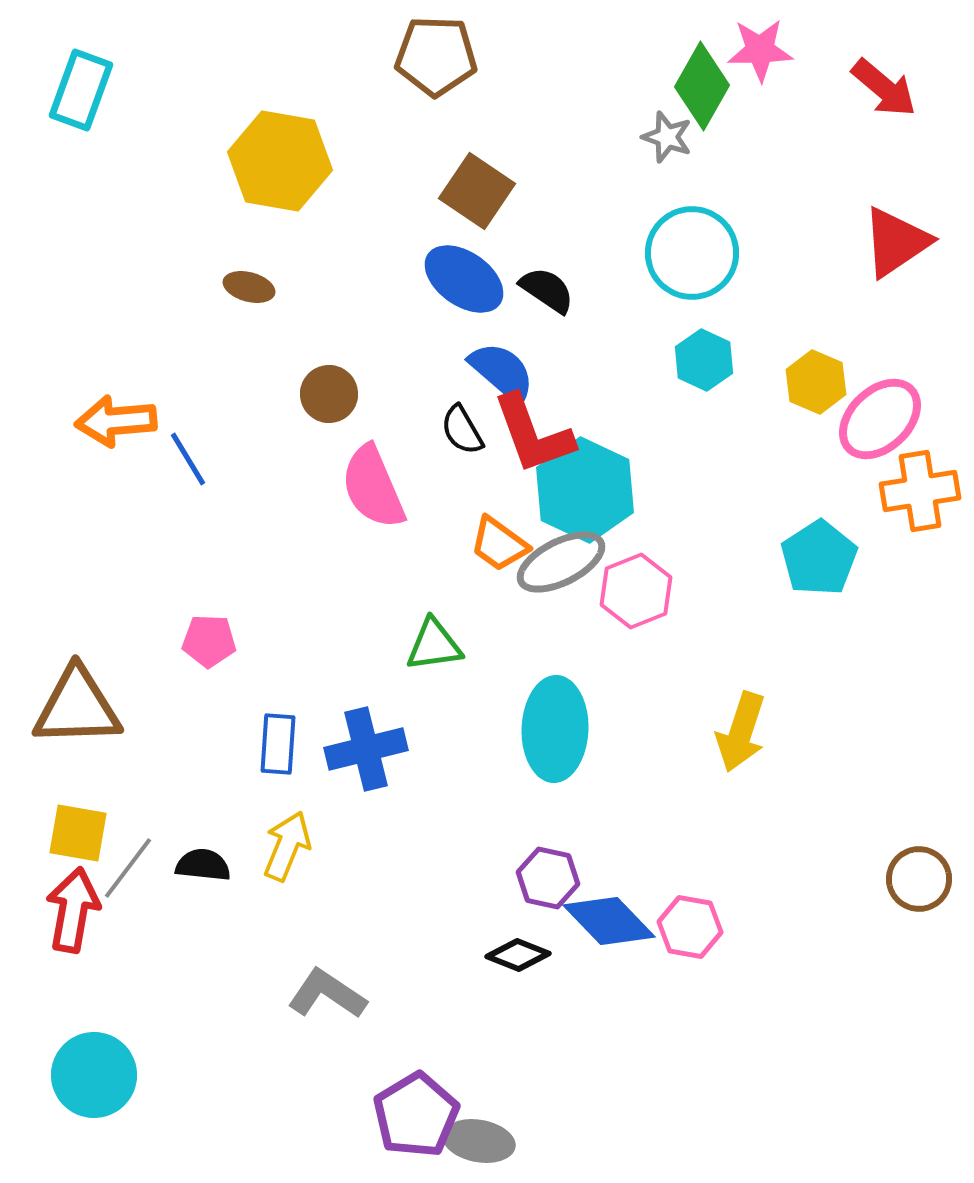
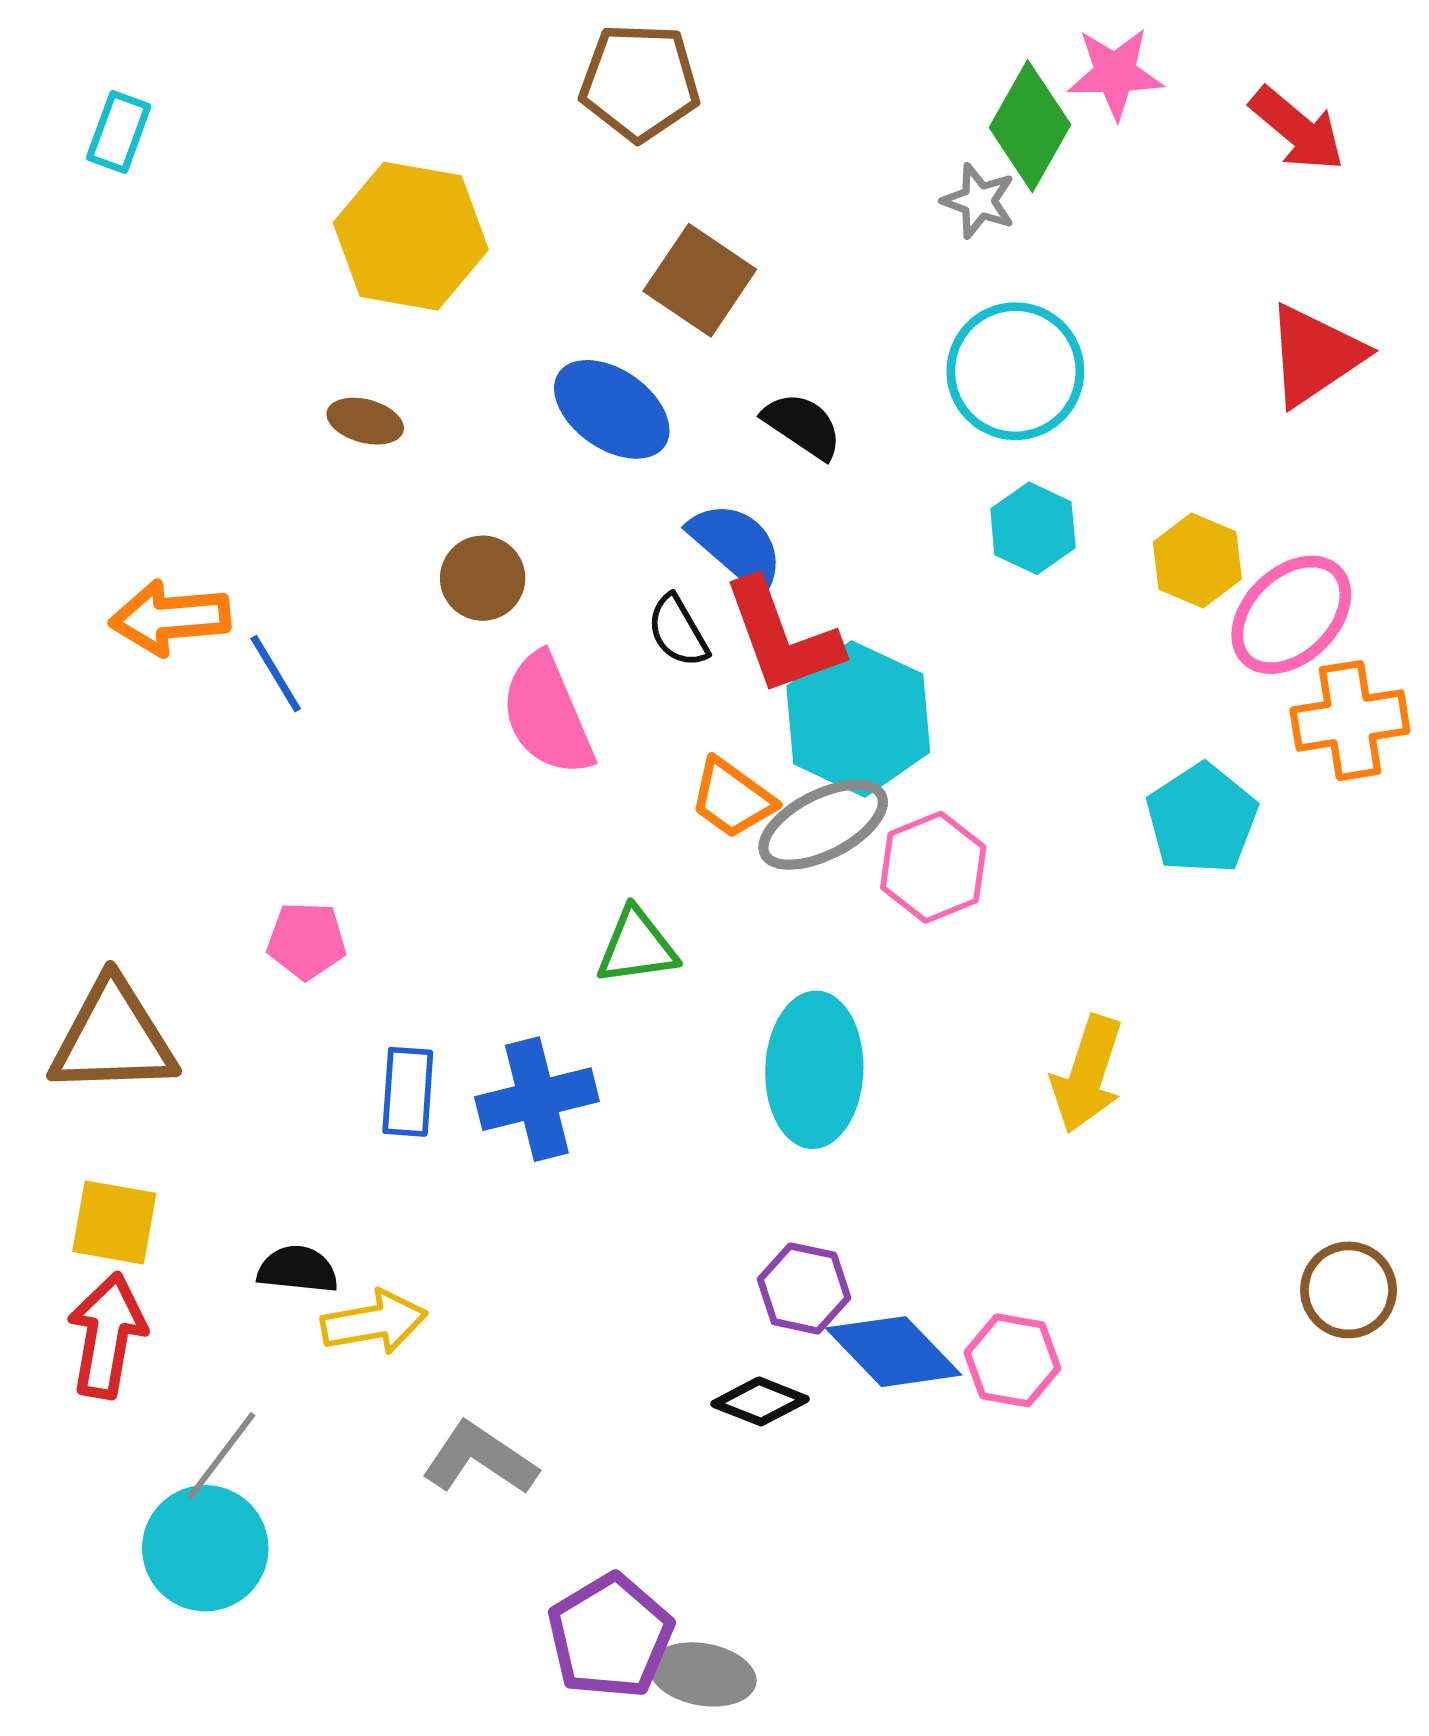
cyan rectangle: (81, 90) -> (119, 132), size x0.7
blue ellipse: (464, 279) -> (612, 409), moved
yellow arrow: (287, 846) -> (374, 1322), moved, turned 58
gray line: (128, 868) -> (221, 1456), moved
cyan circle: (94, 1075) -> (205, 1548), moved

